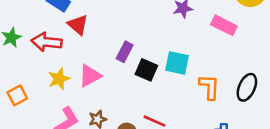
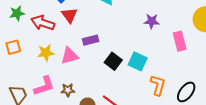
pink rectangle: (224, 25) -> (180, 41), turned 36
purple rectangle: (125, 52) -> (91, 40), moved, turned 35
orange square: (17, 95) -> (13, 47), moved

